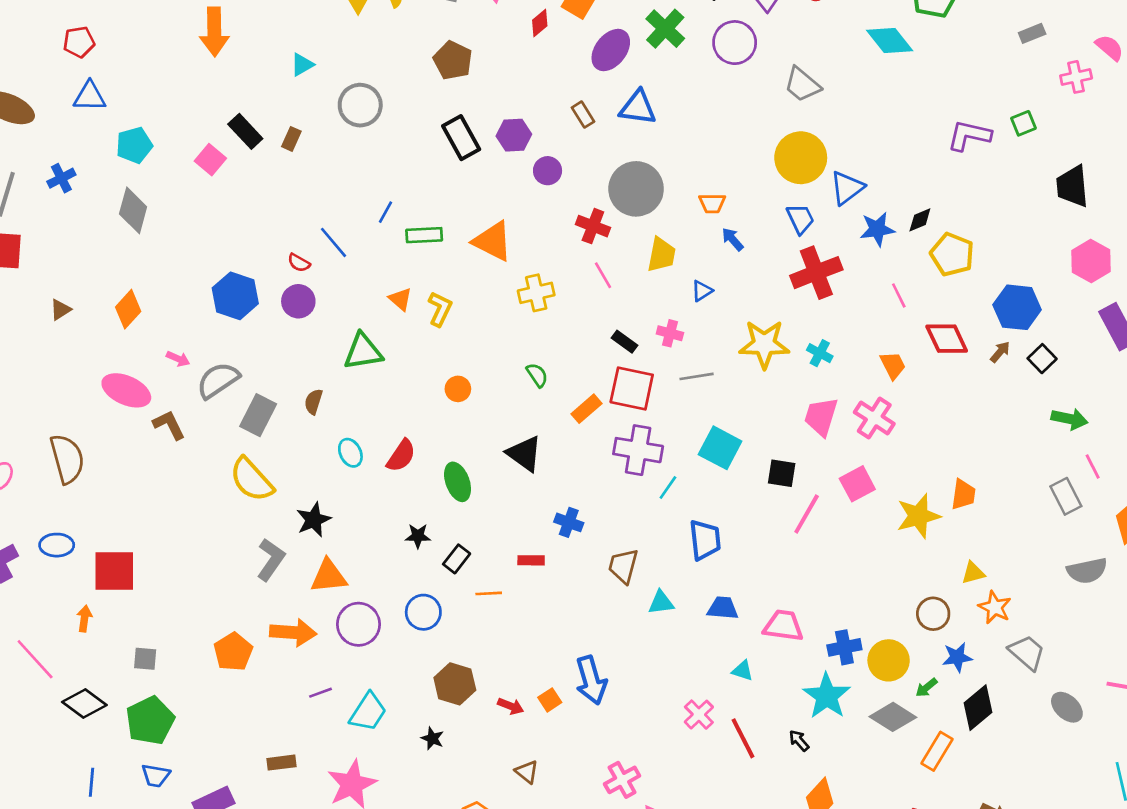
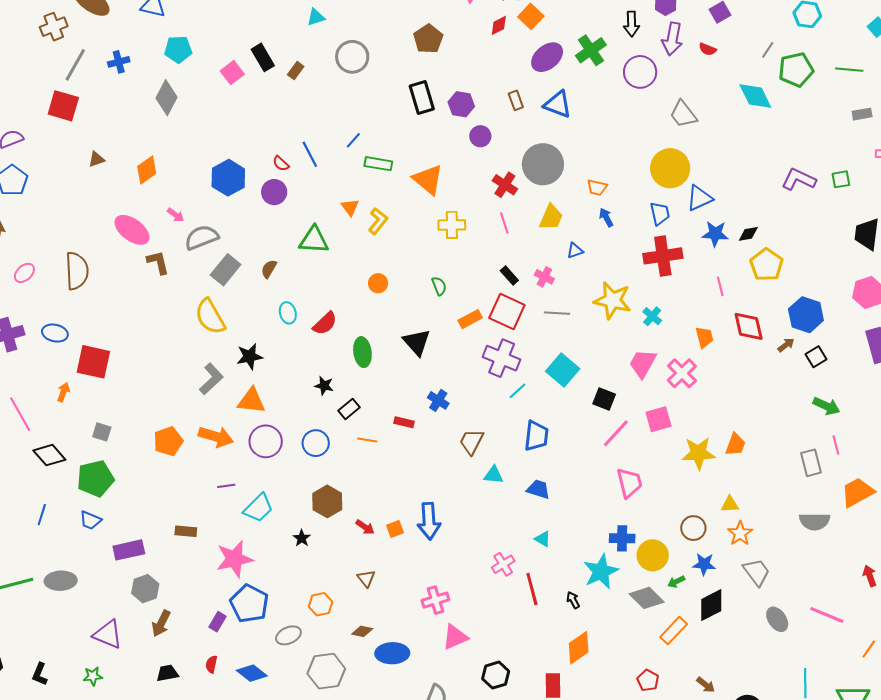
pink trapezoid: (783, 626) -> (629, 483), moved, turned 56

